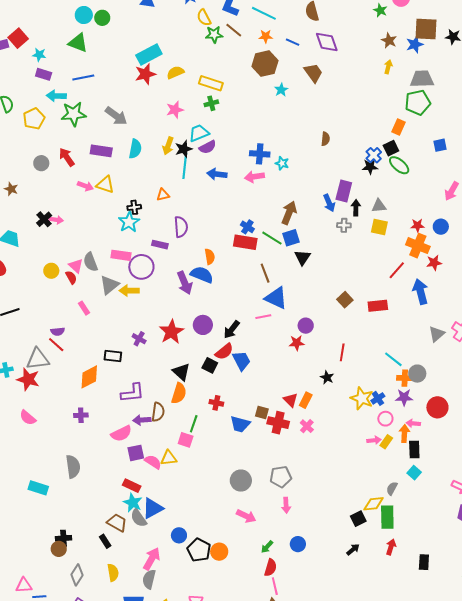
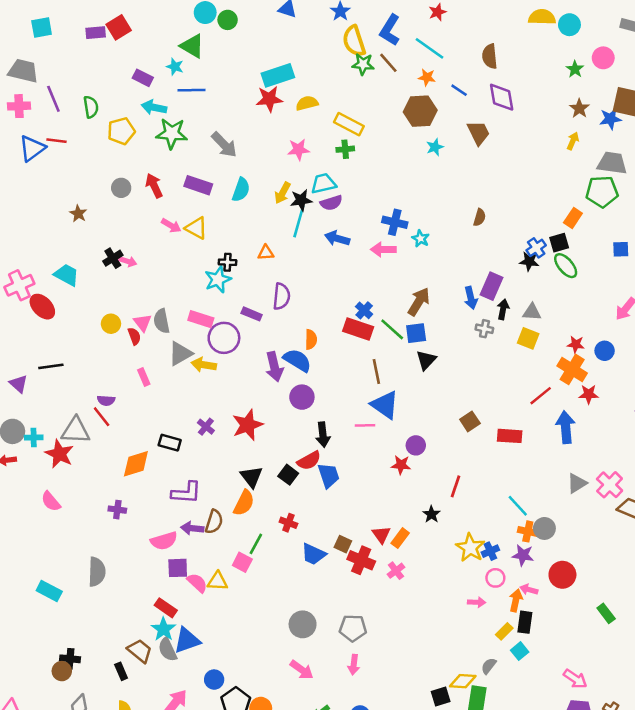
yellow semicircle: (204, 18) -> (354, 41), size x1.4
cyan star: (39, 55) -> (175, 67), moved
purple circle: (203, 325) -> (302, 397), moved
black arrow: (232, 330) -> (323, 435), turned -54
yellow rectangle: (386, 442) -> (504, 631), moved

